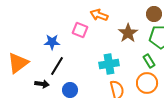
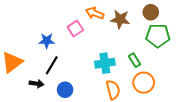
pink square: (80, 30) -> (75, 29), turned 35
brown star: (128, 33) -> (120, 19), moved, turned -30
green rectangle: (149, 61) -> (134, 60), moved

